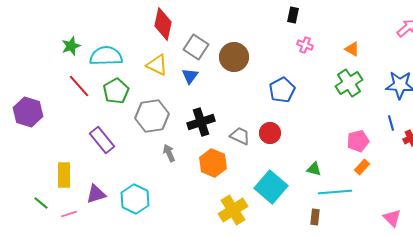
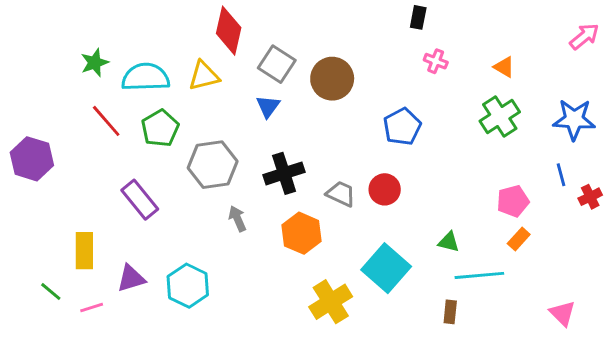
yellow triangle: (157, 65) -> (204, 76), moved, turned -40

